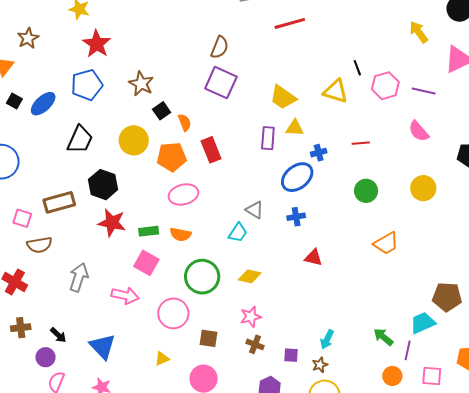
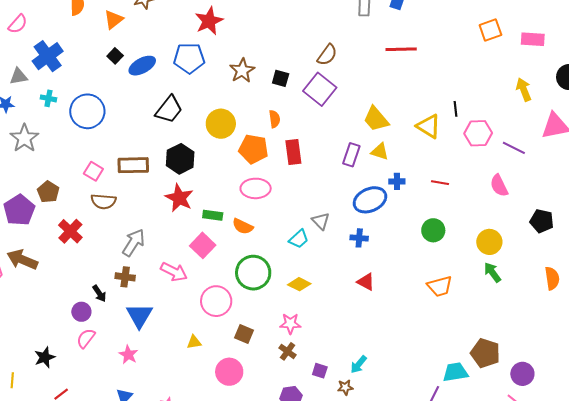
black square: (162, 111) -> (281, 78), moved, turned 36
brown cross: (21, 328) -> (125, 277), moved
green arrow: (383, 337) -> (492, 272), moved

